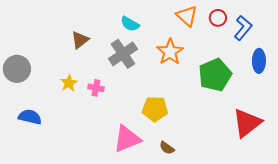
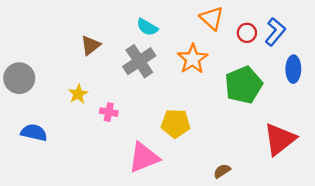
red circle: (218, 18) -> (247, 33), moved
pink cross: (96, 88) -> (109, 112), moved
brown semicircle: (167, 148) -> (222, 171), moved, turned 112

